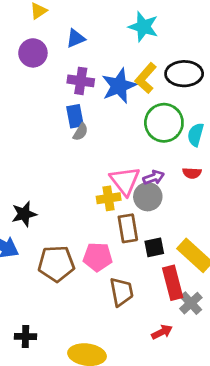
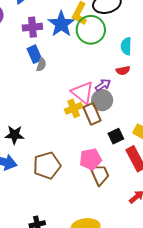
green circle: (164, 123) -> (91, 30), moved
red semicircle: (192, 173) -> (123, 70), moved
black star: (24, 214) -> (14, 135), turned 30
brown rectangle: (128, 228) -> (92, 114), moved
pink pentagon: (98, 257) -> (91, 159), moved

